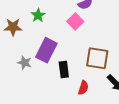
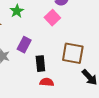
purple rectangle: (46, 50) -> (24, 45), size x0.7
red semicircle: (83, 88) -> (47, 82), moved, turned -104

